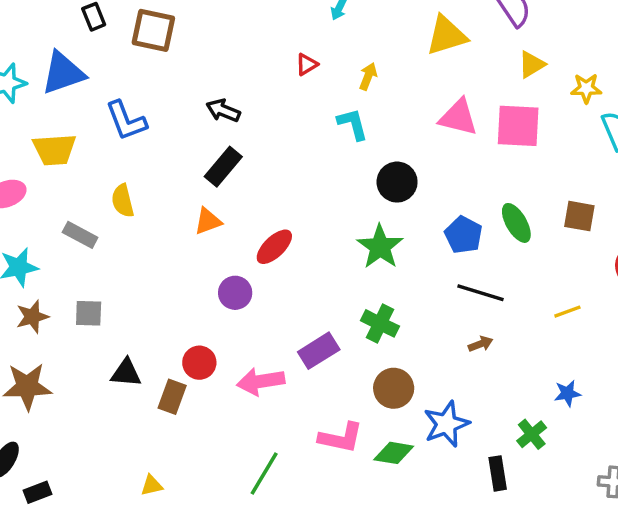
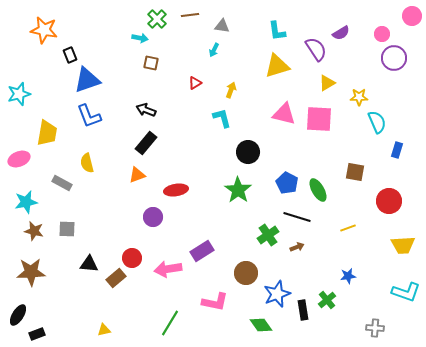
brown square: (153, 30) -> (151, 63), moved, size x0.6
blue triangle: (63, 73) -> (87, 80), moved
yellow trapezoid: (54, 150) -> (47, 133), turned -76
green ellipse: (516, 223) -> (318, 190), moved
red ellipse: (274, 247) -> (176, 190), turned 35
brown star: (32, 317) -> (34, 231), turned 30
green cross: (380, 323) -> (268, 235), moved, turned 30
brown rectangle: (172, 397) -> (116, 278), turned 30
green diamond: (394, 453) -> (261, 325), moved, turned 45
black rectangle: (498, 473) -> (303, 310), moved

